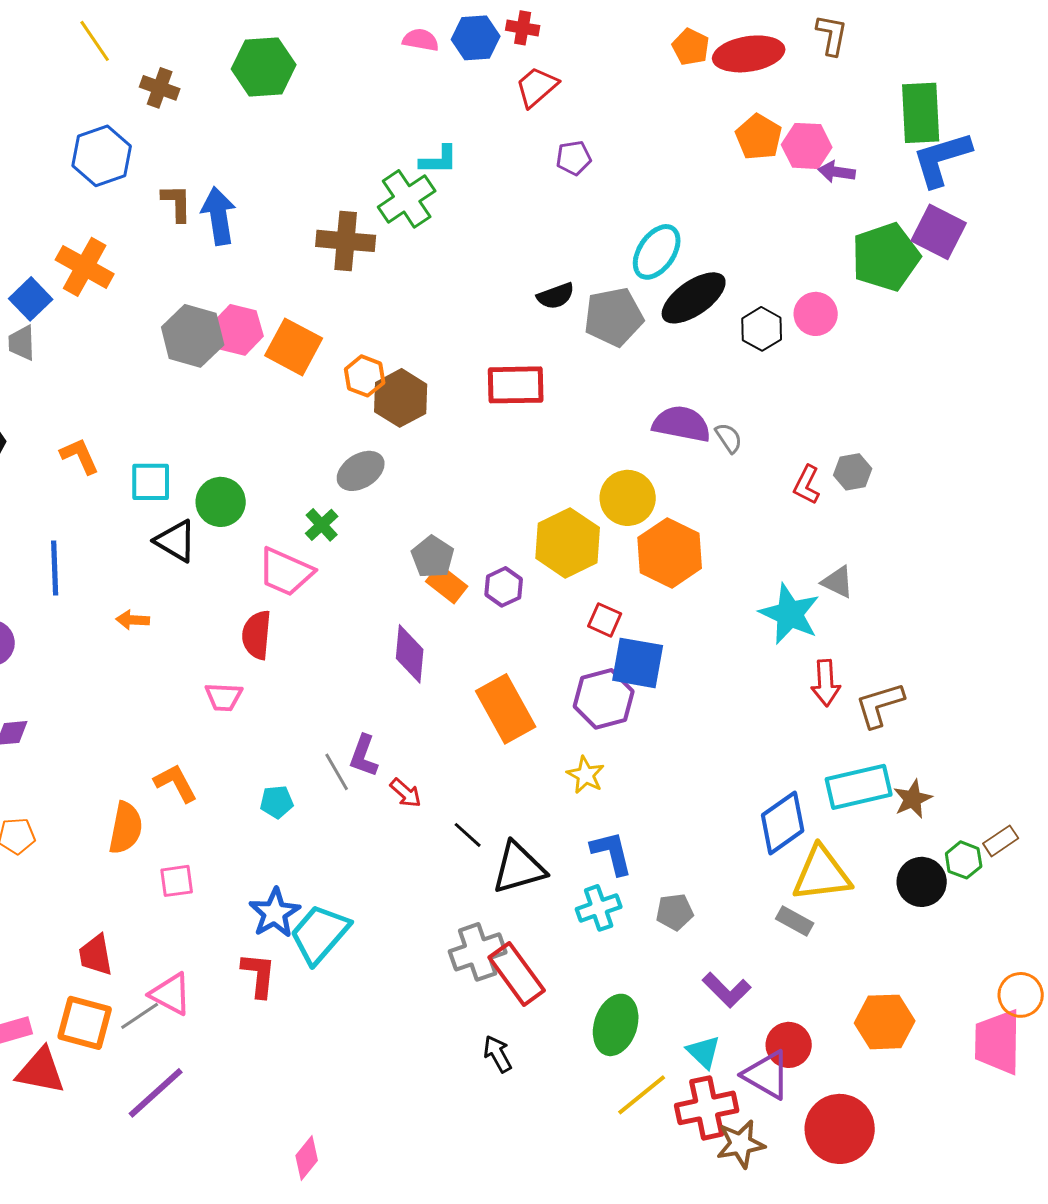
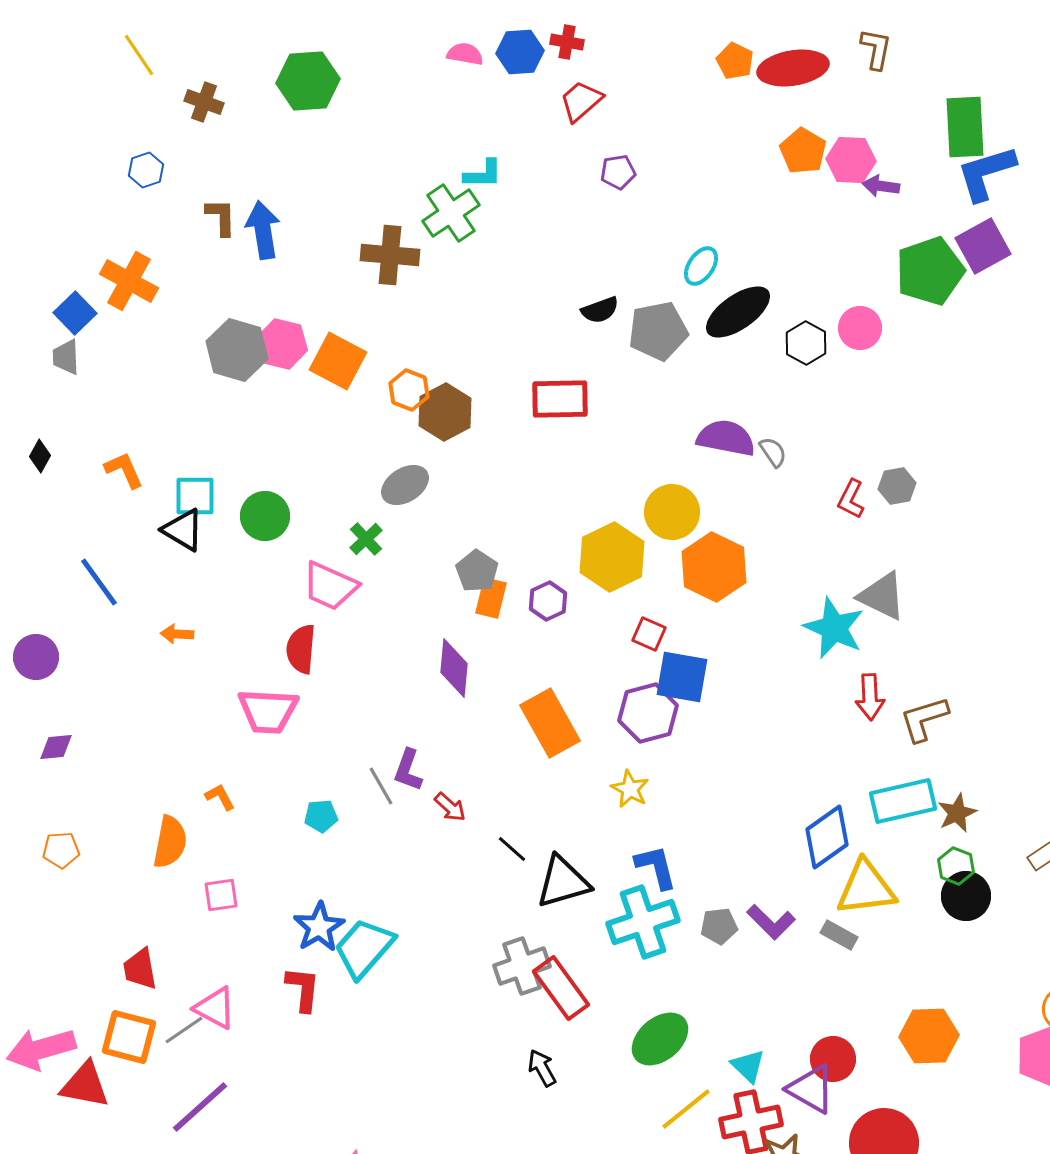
blue hexagon: (102, 156) -> (146, 170), size x0.6
purple square: (939, 232) -> (983, 246), turned 34
cyan ellipse: (657, 252) -> (701, 266), size x0.7
black triangle: (176, 541) -> (183, 530), moved
blue line: (55, 568) -> (99, 582), turned -34
gray triangle: (838, 582) -> (882, 596), size x1.5
orange rectangle: (447, 584) -> (491, 598), turned 66
pink trapezoid: (224, 697) -> (268, 711), size x1.6
orange L-shape: (176, 783) -> (220, 797), size x0.7
green hexagon: (964, 860) -> (956, 866), moved
cyan cross: (599, 908) -> (643, 922), size x1.6
purple L-shape: (727, 990) -> (771, 922), moved
green ellipse: (616, 1025) -> (660, 1039), turned 32

